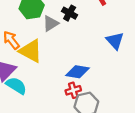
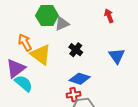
black cross: (70, 13) -> (76, 50), moved
gray triangle: (51, 24) -> (62, 24), moved

